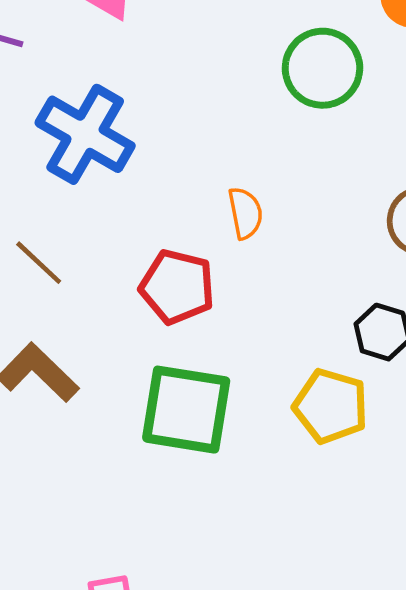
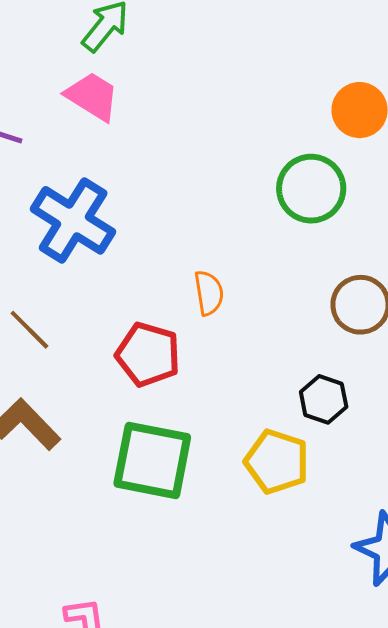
green circle: (322, 68) -> (311, 189), moved

